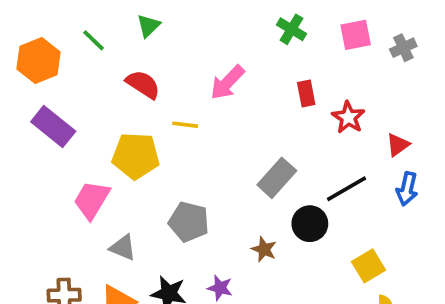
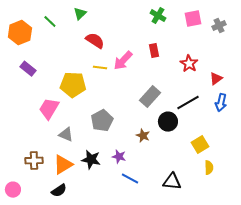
pink arrow: (227, 82) -> (123, 61), moved
red semicircle: (143, 84) -> (95, 41), moved
red rectangle: (306, 93) -> (154, 51), moved
purple rectangle: (53, 126) -> (28, 69), size x0.7
gray pentagon: (189, 222) -> (102, 121), turned 30

